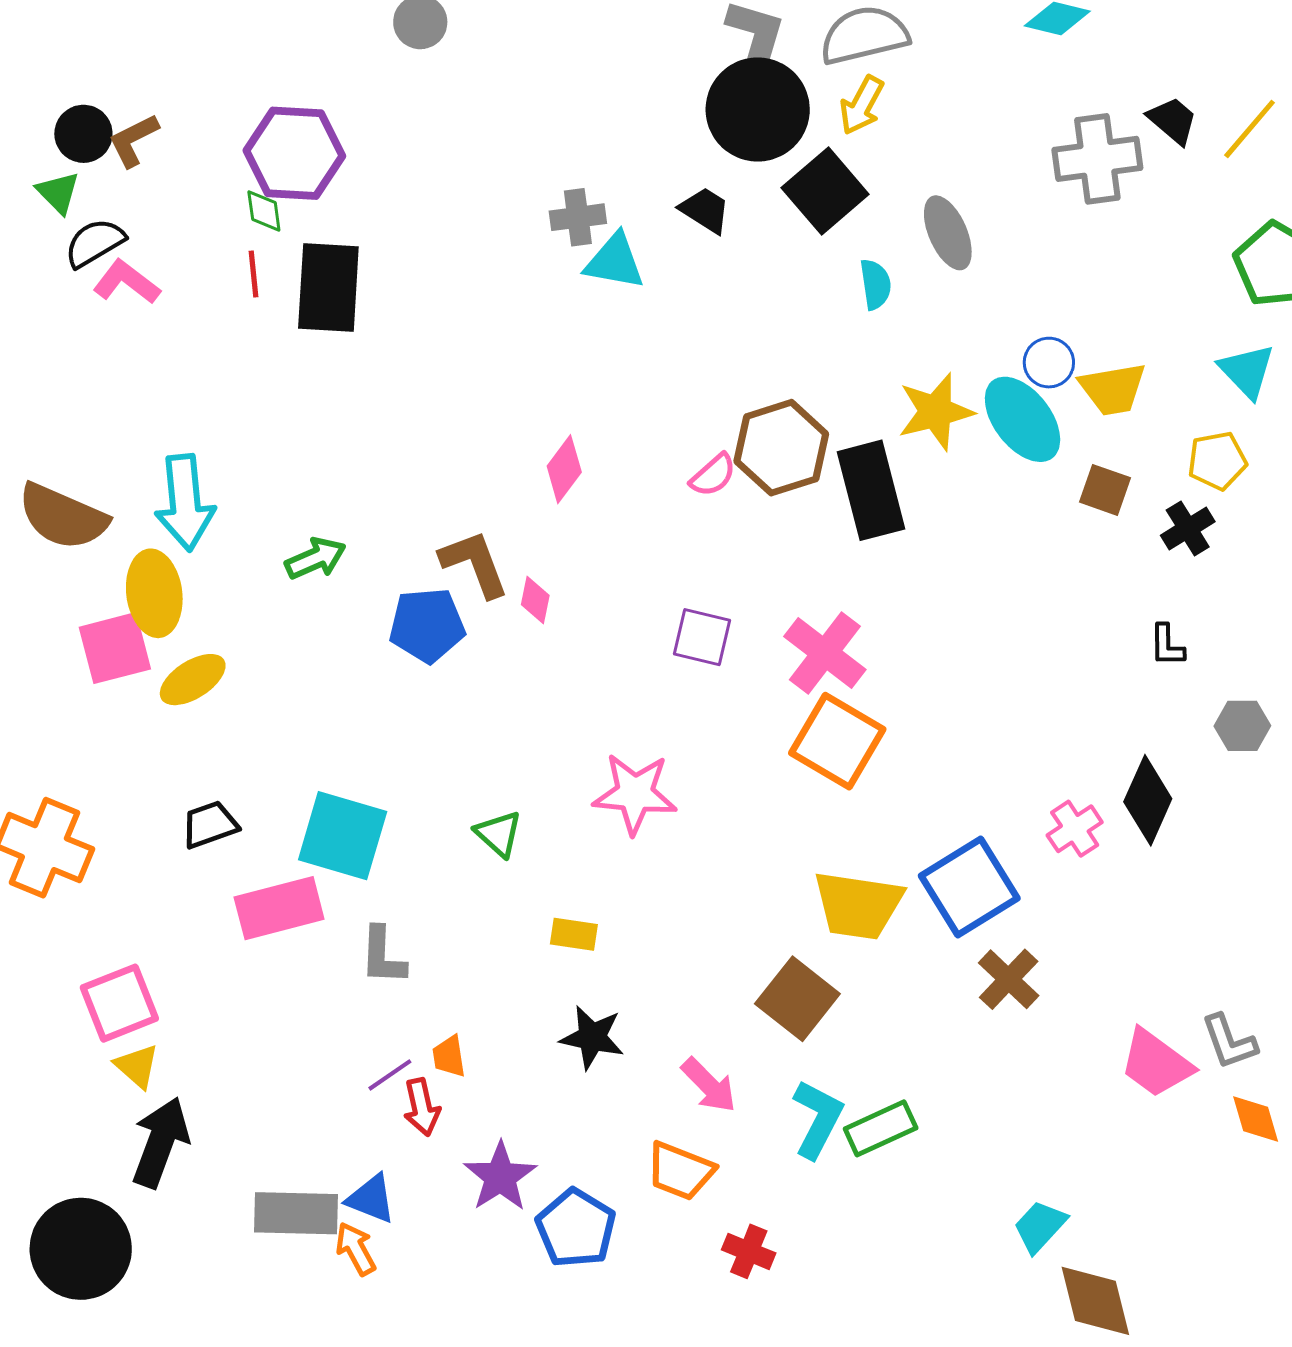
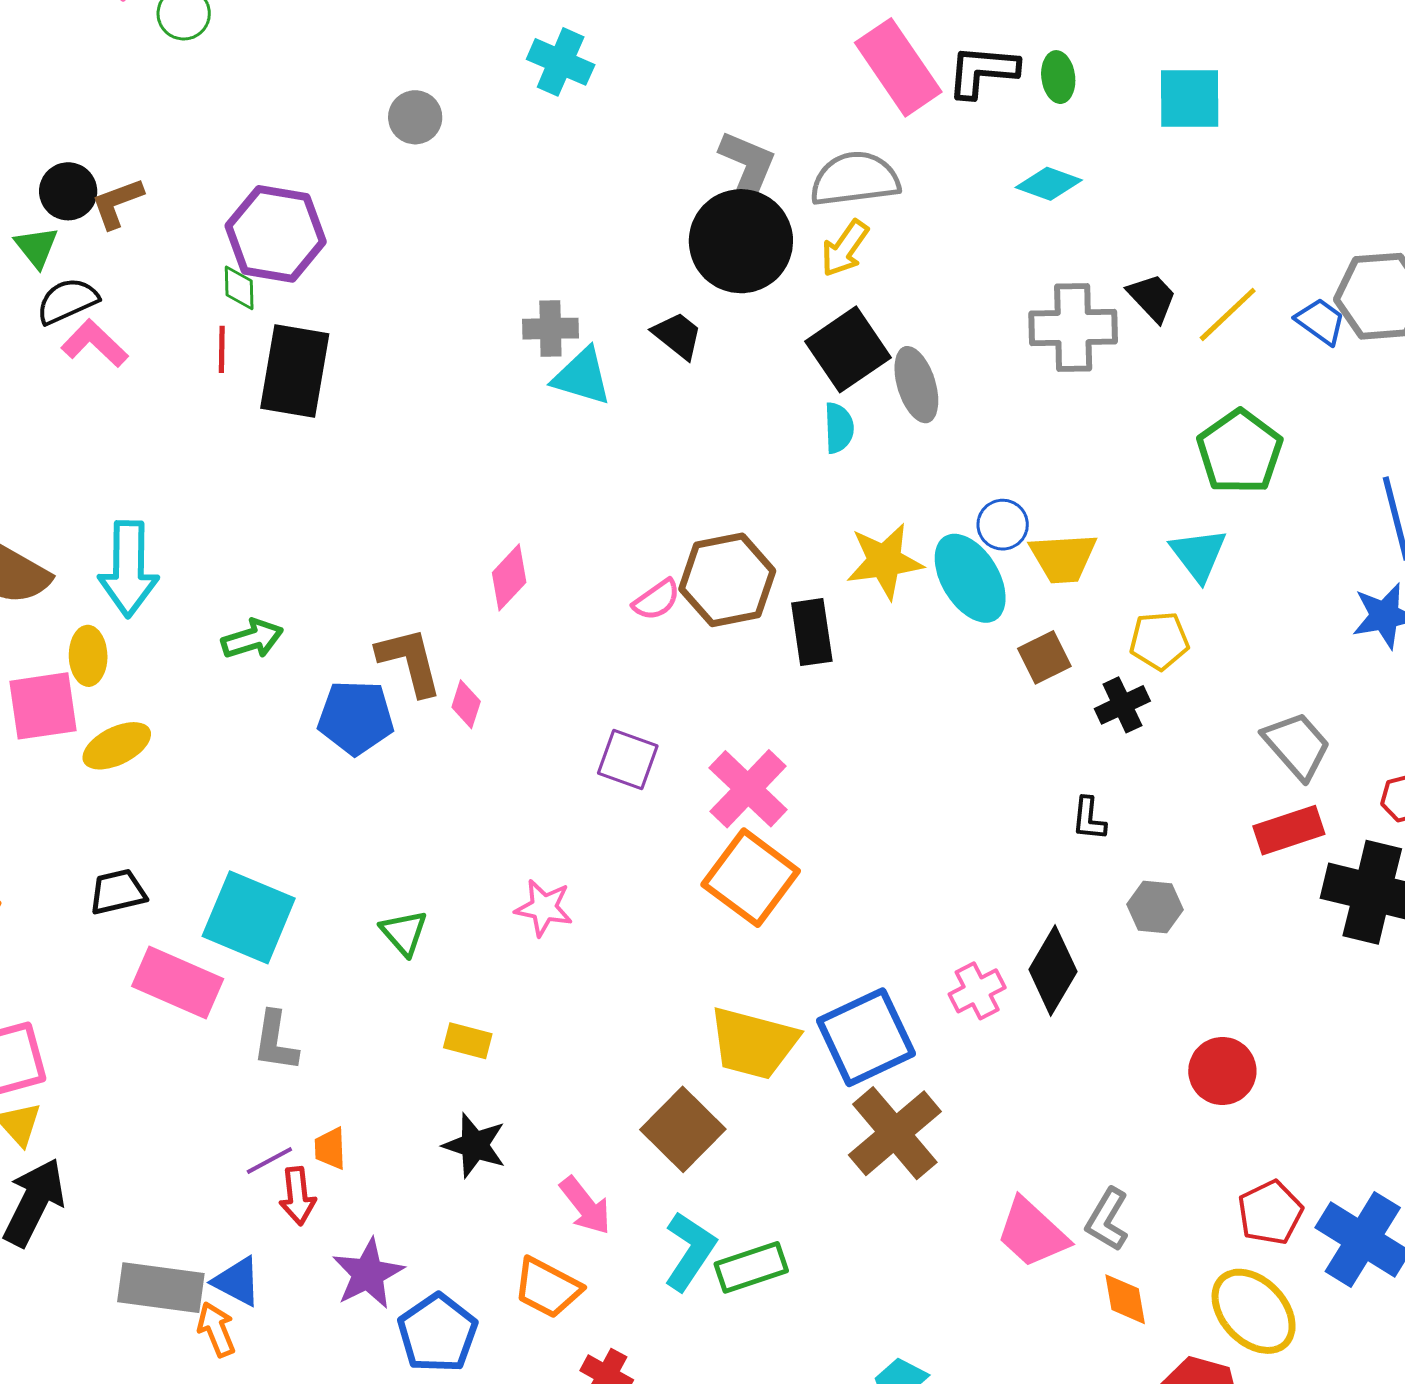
black square: (825, 191) -> (848, 349), moved
black rectangle: (871, 490) -> (812, 632), size x0.7
brown square: (1105, 490) -> (1044, 657), turned 38
yellow ellipse: (154, 593) -> (88, 656), size x0.7
pink star: (635, 794) -> (544, 908), size x0.7
pink rectangle: (279, 908) -> (178, 983), turned 32
brown cross: (1009, 979) -> (895, 1133), size x1.5
gray L-shape: (1229, 1042) -> (1107, 1220), turned 44

